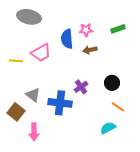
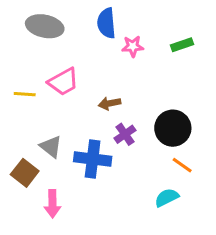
blue semicircle: (67, 39) -> (106, 23), moved
brown arrow: (90, 50) -> (110, 103), moved
black circle: (112, 83) -> (173, 128), size x1.5

